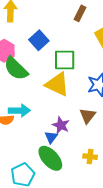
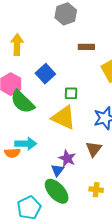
brown rectangle: (80, 13) -> (86, 47), turned 63
green square: (65, 60) -> (71, 93), size x0.6

